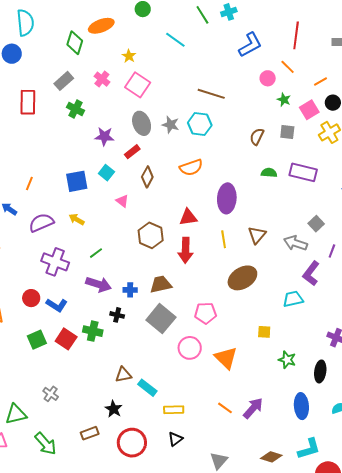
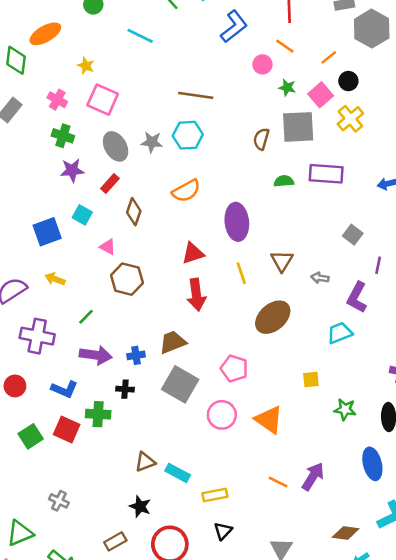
green cross: (75, 109) -> (63, 136), moved
gray square: (287, 132) -> (298, 127), size x1.8
brown hexagon: (151, 235) -> (127, 279), moved
gray arrow: (295, 243) -> (320, 278), moved, size x0.6
blue L-shape: (57, 305) -> (64, 389), moved
pink pentagon: (206, 313) -> (234, 368), turned 30

